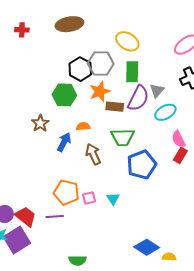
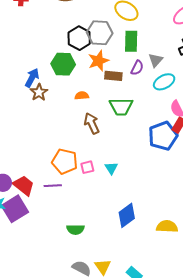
purple semicircle: (138, 98) -> (137, 68), size x0.6
blue arrow: (64, 142) -> (32, 78), moved
blue pentagon: (142, 165) -> (163, 136), moved
blue diamond: (147, 247) -> (127, 215), moved, turned -70
yellow semicircle: (169, 257) -> (167, 226), size x1.5

